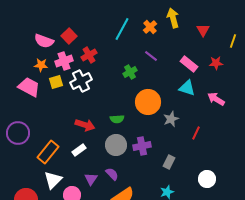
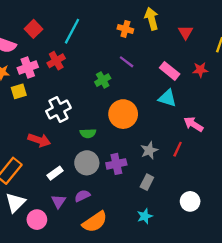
orange cross: (150, 27) -> (125, 29), turned -32
cyan line: (122, 29) -> (72, 31), moved
red square: (69, 36) -> (33, 29), moved
white cross: (81, 81) -> (58, 110), moved
pink arrow: (216, 99) -> (193, 124), moved
gray star: (171, 119) -> (149, 150), moved
red arrow: (85, 125) -> (39, 140), moved
white rectangle: (79, 150) -> (55, 173), moved
purple semicircle: (112, 174) -> (82, 196), turned -72

